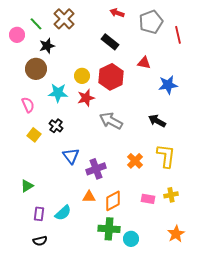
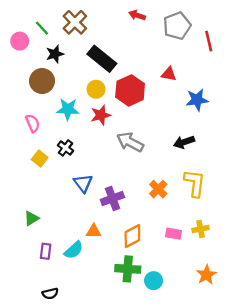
black rectangle: (110, 42) -> (102, 59), moved, size x1.4
black arrow: (157, 121) -> (184, 142), turned -48
orange triangle: (89, 197) -> (94, 231), moved
black semicircle: (40, 241) -> (50, 294), moved

